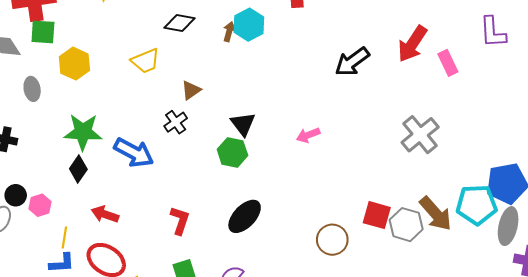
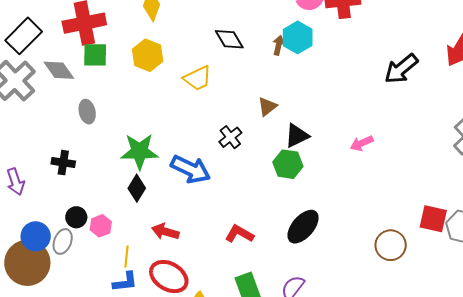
black diamond: (179, 23) -> (229, 39), turned 52
yellow hexagon: (74, 64) -> (148, 55), moved
brown triangle: (191, 90) -> (267, 107), moved
black triangle: (243, 124) -> (297, 136), turned 44
red L-shape: (180, 220) -> (239, 234), turned -76

